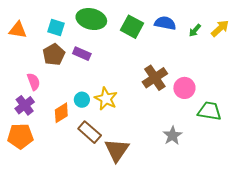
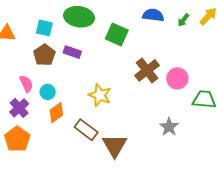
green square: (132, 27) -> (117, 34), moved
cyan circle: (82, 100) -> (48, 92), moved
orange pentagon: (20, 136) -> (17, 139), turned -30

